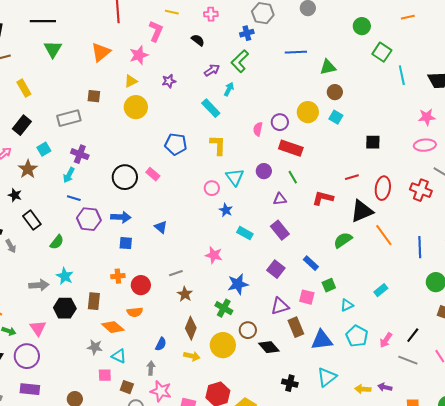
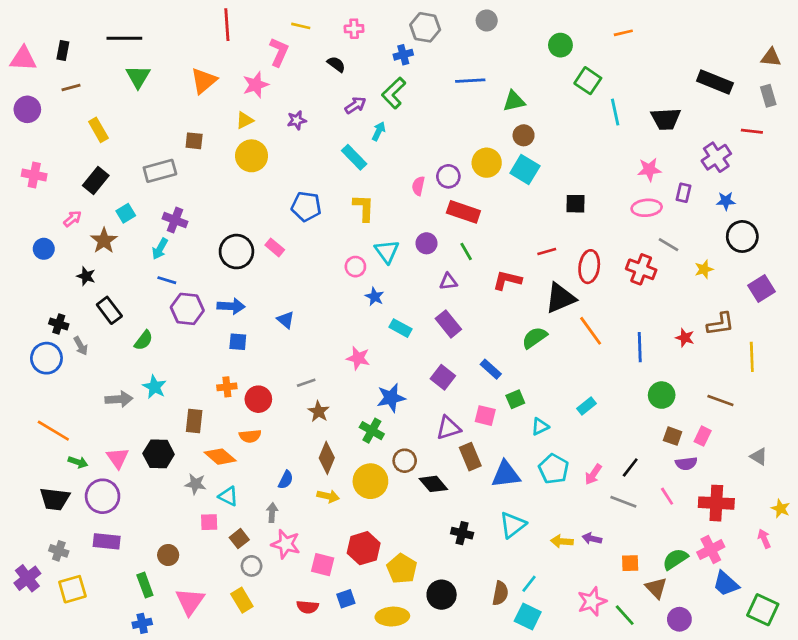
cyan square: (336, 117) -> (525, 170), size x1.5
black hexagon: (65, 308) -> (159, 454), moved
brown square: (127, 387) -> (239, 539), turned 32

